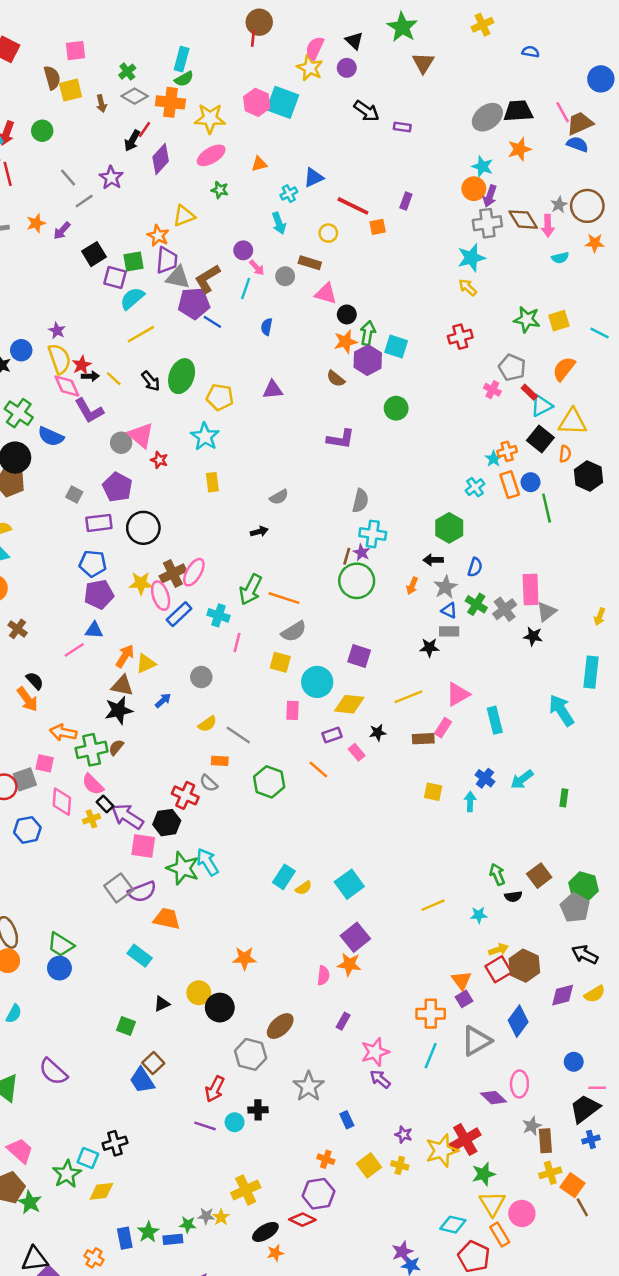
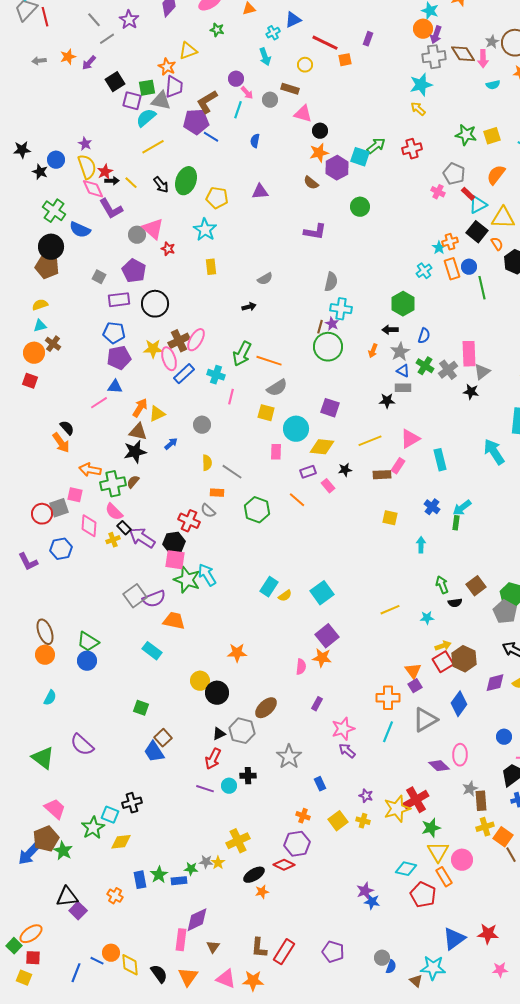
gray triangle: (178, 277) -> (161, 101), moved
green arrow: (368, 333) -> (376, 146), moved, turned 42
orange semicircle: (565, 454) -> (497, 244), turned -40
brown cross: (18, 629) -> (53, 344), moved
yellow semicircle: (207, 724) -> (207, 463), turned -56
green rectangle: (564, 798) -> (456, 523), moved
cyan arrow: (470, 802) -> (421, 545), moved
pink square: (143, 846) -> (175, 560), moved
black triangle: (162, 1004) -> (219, 734), moved

